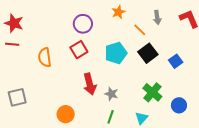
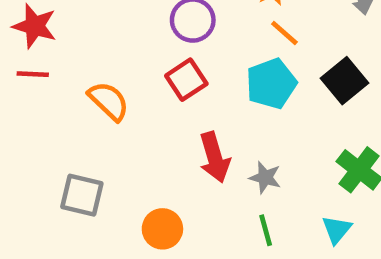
orange line: (140, 30) -> (284, 33), moved
orange semicircle: (45, 57) -> (109, 101), turned 144
gray square: (17, 97) -> (82, 195), moved, turned 30
green line: (111, 117) -> (266, 230), turned -32

